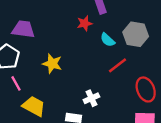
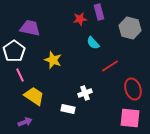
red star: (85, 23) -> (80, 19), moved
gray hexagon: (136, 34) -> (130, 28), moved
cyan semicircle: (108, 40) -> (93, 43), moved

